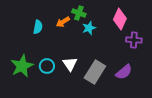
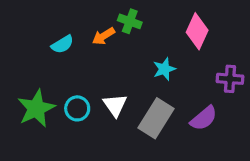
cyan semicircle: (38, 27) -> (62, 44), turned 48
cyan star: (89, 28) -> (164, 69), moved
purple cross: (134, 40) -> (230, 79), moved

